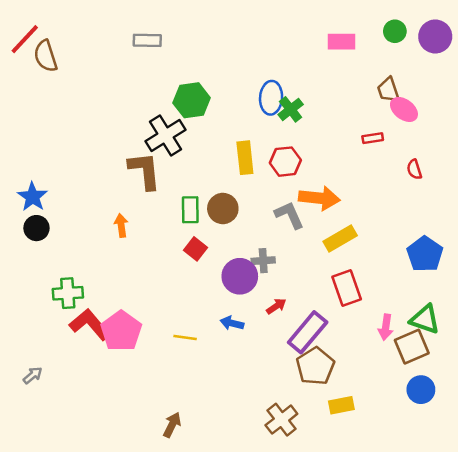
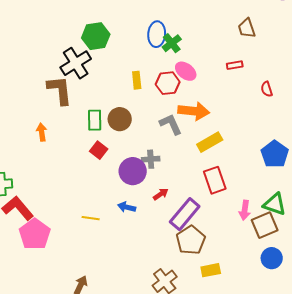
pink ellipse: (404, 109) -> (186, 71), moved
yellow rectangle: (245, 158) -> (137, 80), size x0.7
pink pentagon: (121, 331) -> (35, 234), moved

